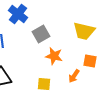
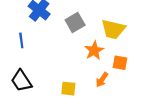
gray square: (41, 34) -> (75, 22), moved
orange star: (54, 56) -> (94, 50), moved, turned 30

